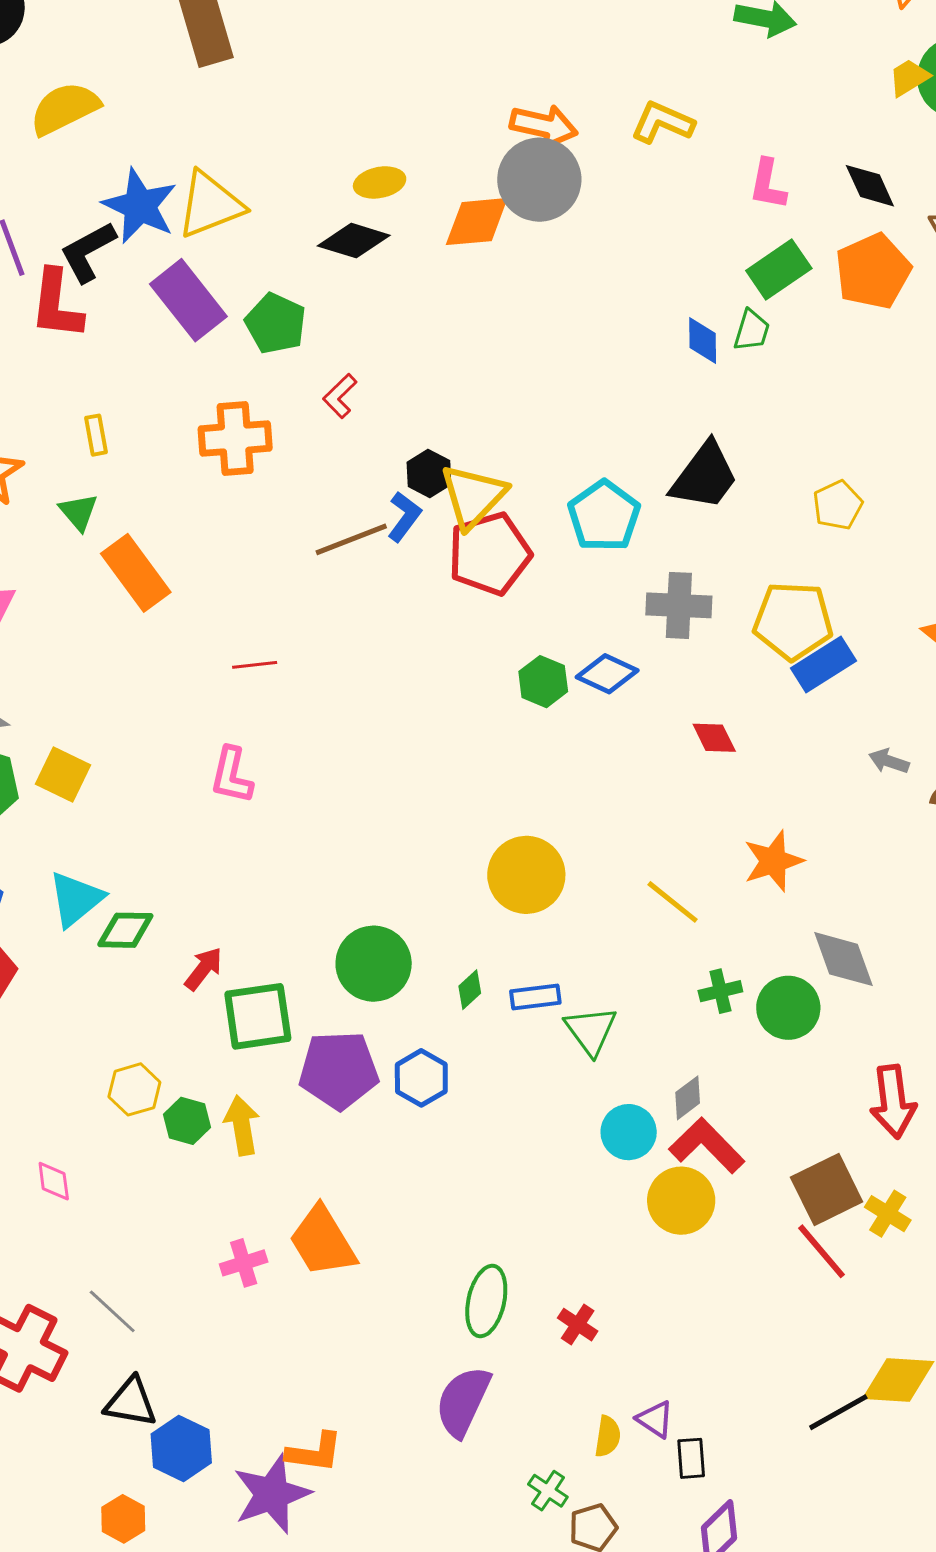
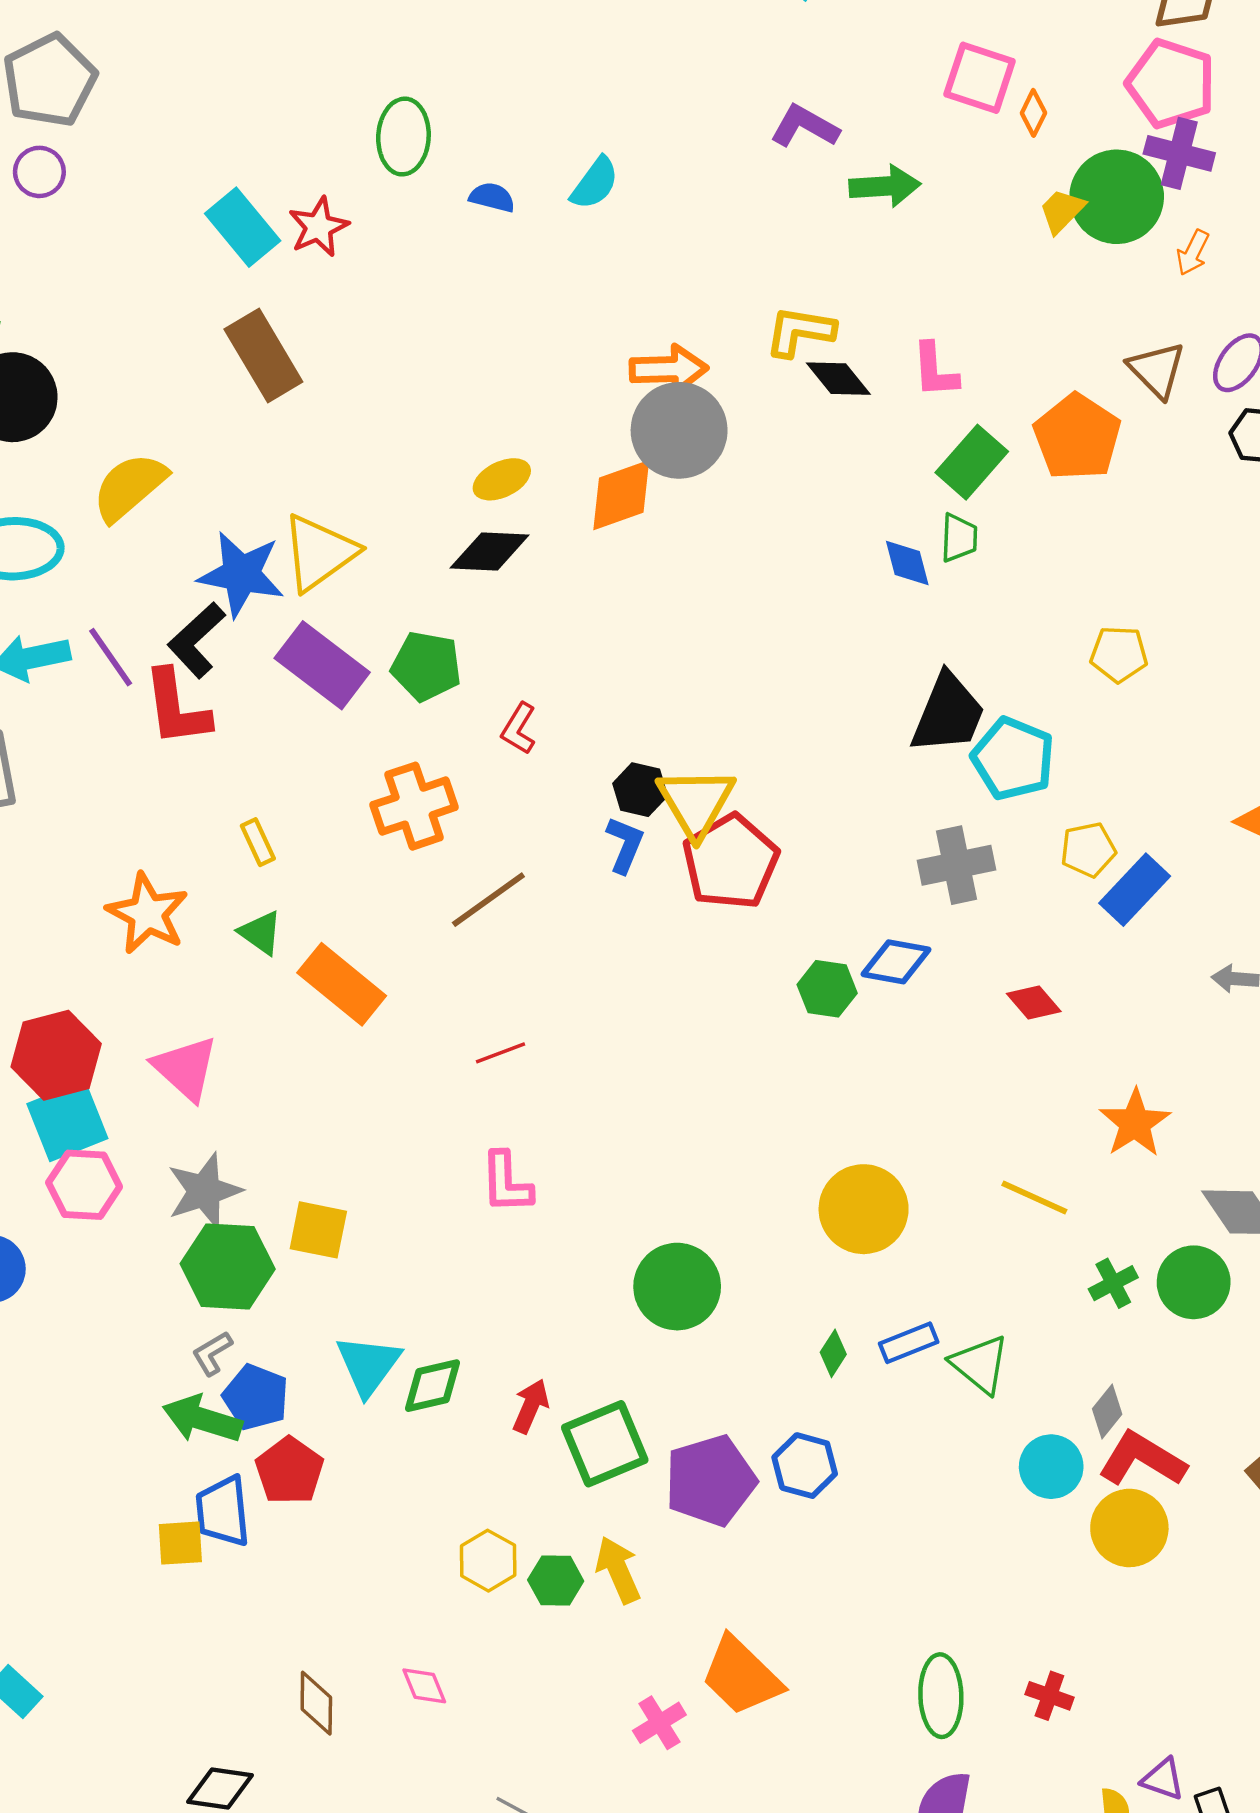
black diamond: (870, 186) -> (838, 379), moved
yellow pentagon: (838, 505) -> (1119, 654), moved, turned -30
cyan pentagon: (604, 516) -> (1013, 759), moved
brown line: (351, 539) -> (488, 900), moved
yellow pentagon: (793, 621) -> (1088, 850), size x0.6
green circle: (374, 964) -> (677, 1287), moved

